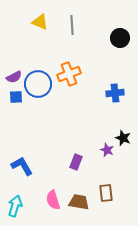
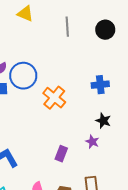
gray line: (72, 25) -> (67, 27), moved
orange cross: (69, 74) -> (54, 98), moved, turned -30
black star: (123, 138) -> (103, 121), moved

